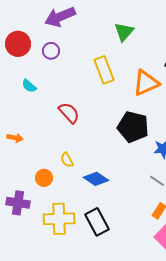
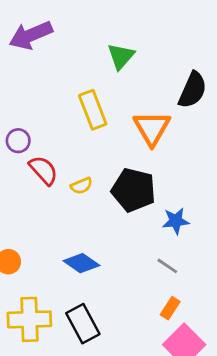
purple circle: (51, 51) -> (18, 141), moved
orange triangle: (146, 83) -> (152, 128), turned -36
yellow semicircle: (67, 160) -> (81, 186), moved, turned -84

